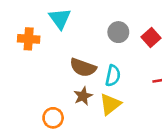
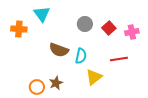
brown star: (83, 96) -> (56, 83), moved
yellow triangle: (110, 104) -> (94, 77), moved

